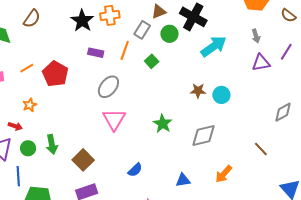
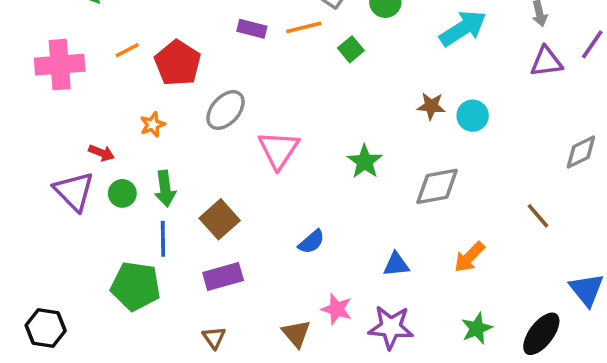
orange line: (125, 50) -> (304, 27), turned 54
gray ellipse: (108, 87) -> (226, 110), moved
orange star: (30, 105) -> (153, 125), moved
blue line: (18, 176) -> (163, 239), moved

